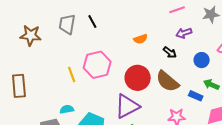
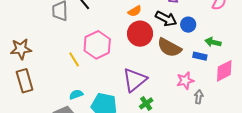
brown star: (31, 35) -> (21, 49), moved
black arrow: (170, 52) -> (166, 19), size x1.5
blue circle: (202, 60) -> (188, 25), moved
red circle: (138, 78) -> (140, 34), moved

